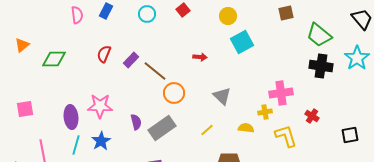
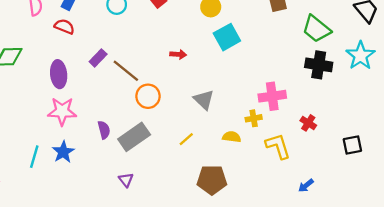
red semicircle: (104, 54) -> (64, 27), moved, turned 90
purple ellipse: (71, 117) -> (59, 74), moved

